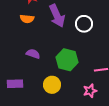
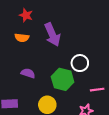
white circle: (84, 24) -> (80, 63), moved

